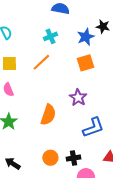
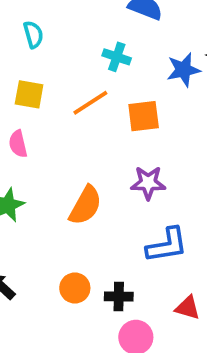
cyan cross: (51, 36) -> (117, 57), turned 32
orange square: (86, 63) -> (144, 116), moved
purple star: (78, 98) -> (148, 183), turned 30

